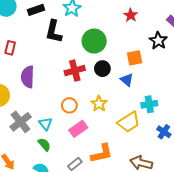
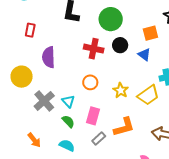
red cross: (75, 71) -> (94, 49), turned 30
yellow star: (99, 104) -> (121, 90), moved
pink rectangle: (78, 129) -> (93, 116), moved, turned -36

